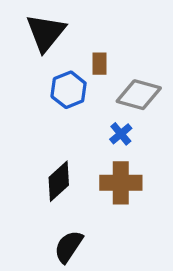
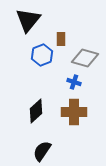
blue cross: (121, 134) -> (74, 82), turned -32

